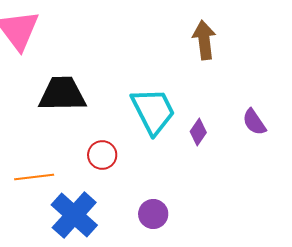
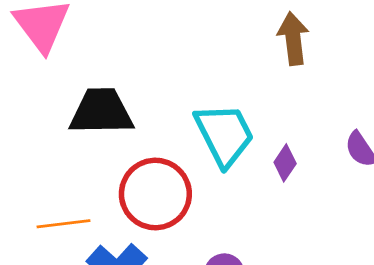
red circle: (102, 155) -> (155, 194), size x1.8

